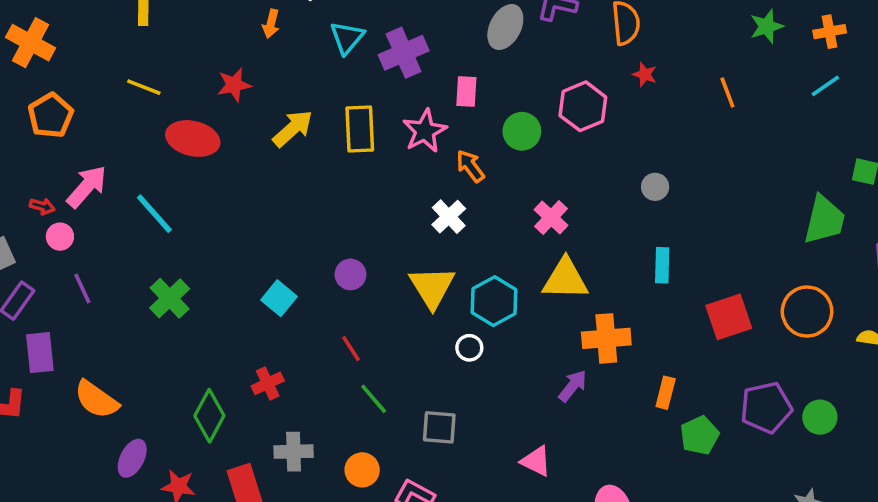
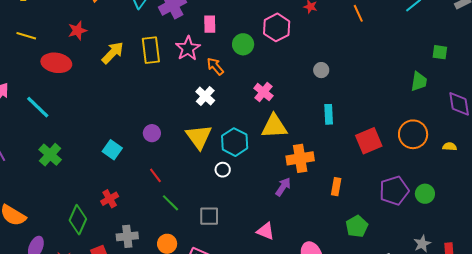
green trapezoid: (824, 220) -> (419, 81), size x0.7
green pentagon: (700, 435) -> (357, 226), moved

